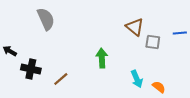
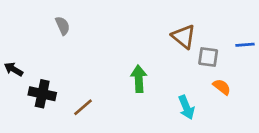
gray semicircle: (46, 19) -> (63, 26), size x0.6
orange semicircle: (159, 87) -> (222, 87), moved

